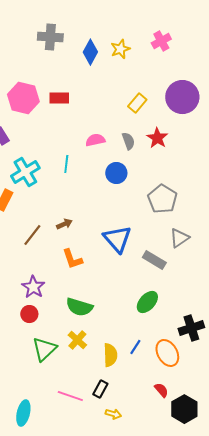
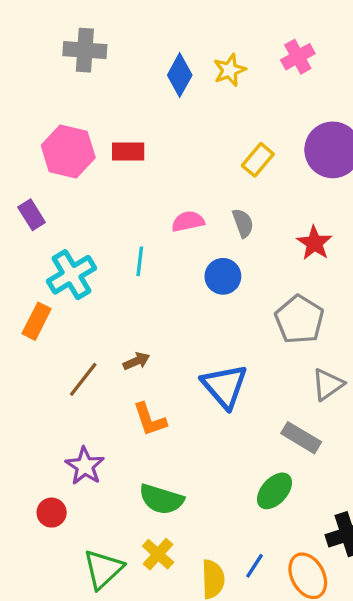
gray cross: (50, 37) -> (85, 50), moved
red star: (157, 138) -> (314, 243), moved
gray rectangle: (154, 260) -> (301, 438), moved
red circle: (29, 314) -> (52, 513), moved

